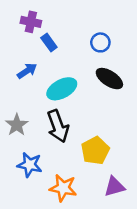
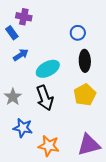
blue rectangle: (49, 42) -> (12, 33), moved
black ellipse: (109, 79) -> (85, 61), turned 55
yellow pentagon: (95, 151) -> (85, 95), moved
purple triangle: (115, 187) -> (89, 145), size x1.4

